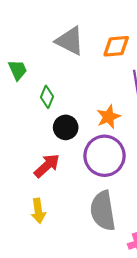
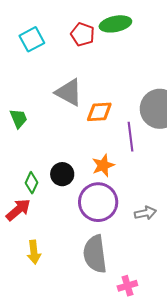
orange diamond: (116, 46) -> (99, 112), moved
green diamond: (47, 97) -> (31, 183), moved
red arrow: (47, 166) -> (18, 210), moved

